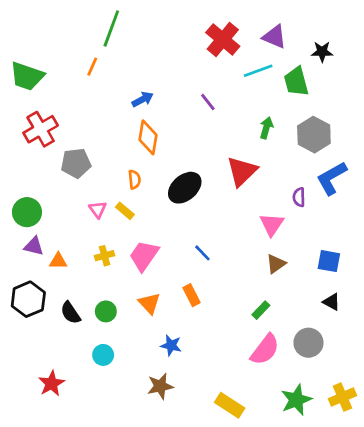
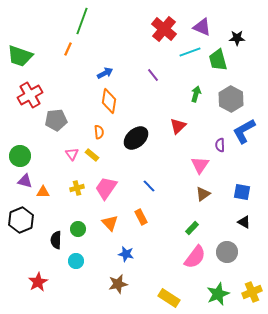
red triangle: (242, 171) -> (178, 126), size x0.7
black semicircle: (70, 313) -> (56, 240), moved, turned 36

